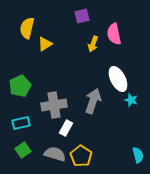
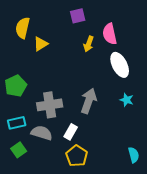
white ellipse: (118, 79) -> (120, 65), moved
white rectangle: (66, 128) -> (71, 132), moved
gray semicircle: (55, 154) -> (42, 133), moved

